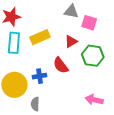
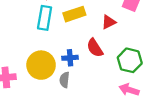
green hexagon: (93, 56) -> (130, 60), moved
gray semicircle: (35, 104) -> (64, 80), moved

